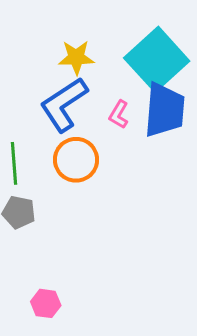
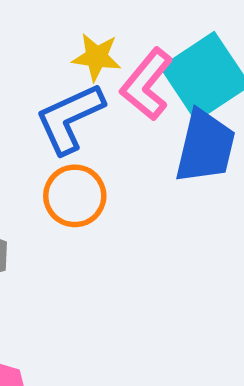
pink L-shape: (119, 114) -> (147, 84), moved, size x1.8

